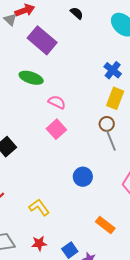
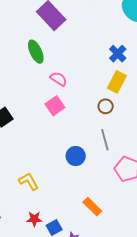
green ellipse: (31, 78) -> (36, 52), turned 40
gray line: (111, 140) -> (105, 140), moved
red star: (39, 243) -> (34, 219), moved

